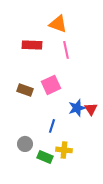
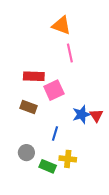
red rectangle: (32, 45) -> (34, 76), moved
brown rectangle: (25, 90) -> (29, 107), moved

